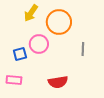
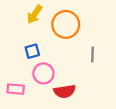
pink circle: (39, 44) -> (43, 73), moved
blue square: (20, 54) -> (32, 51), moved

